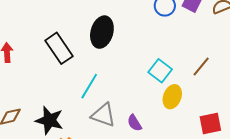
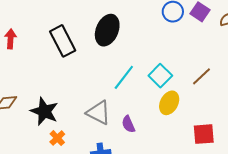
cyan line: (89, 86) -> (124, 77), moved

